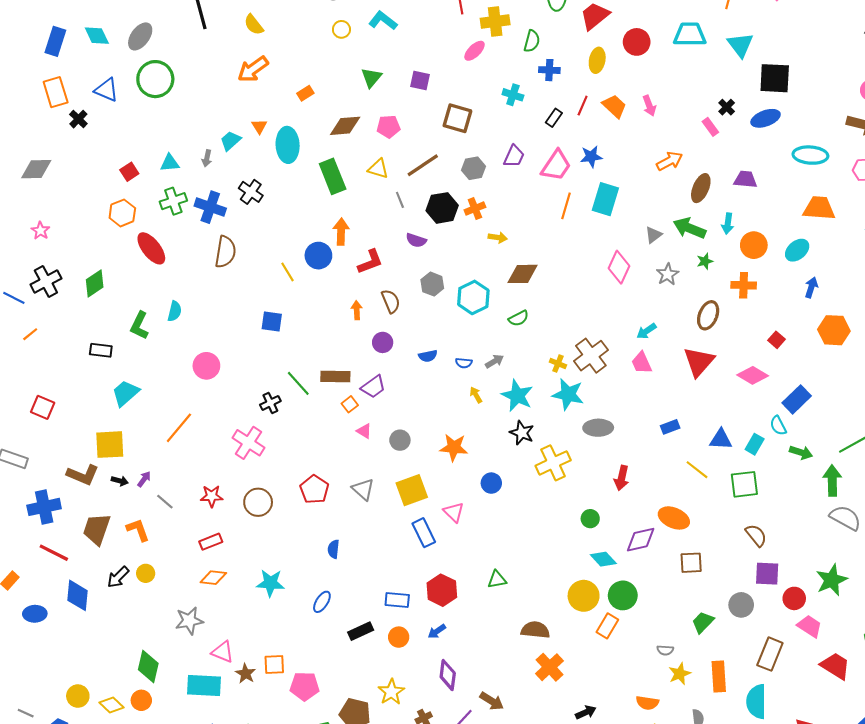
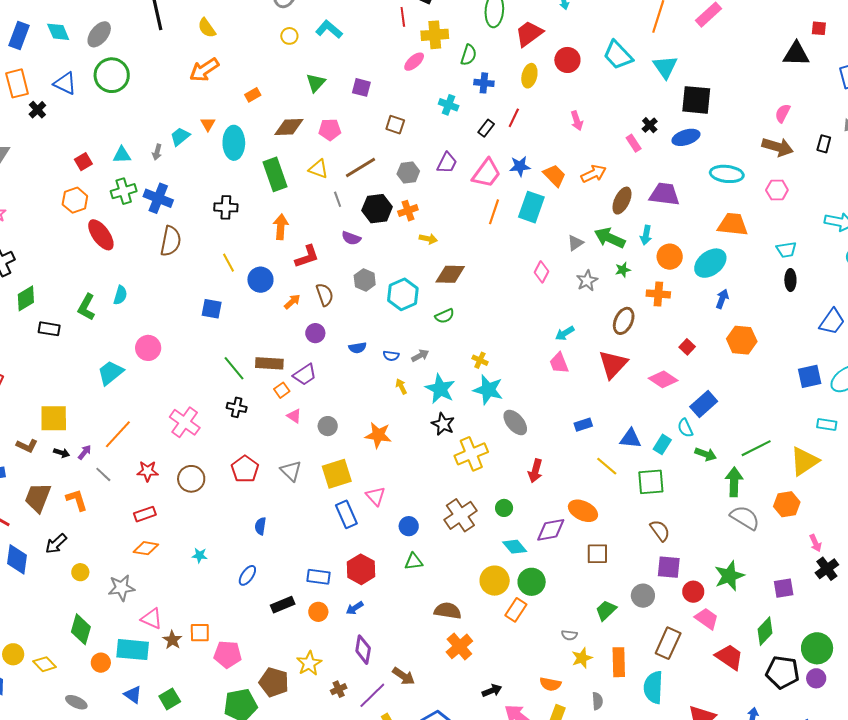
cyan trapezoid: (690, 34) -> (618, 55), turned -136
orange trapezoid: (614, 106) -> (554, 175), moved
brown square: (457, 118) -> (395, 125), size x0.7
purple trapezoid: (745, 179) -> (664, 194), size x1.4
black cross: (251, 192) -> (226, 207), moved, turned -35
cyan ellipse: (797, 250) -> (710, 263), size x1.4
blue circle: (318, 256) -> (260, 280), moved
pink diamond: (619, 267) -> (541, 272), size x0.7
green diamond: (95, 283) -> (26, 298), moved
orange arrow: (357, 310) -> (292, 302), turned 48
brown cross: (591, 356) -> (460, 515), moved
cyan trapezoid: (125, 393) -> (111, 373), moved
black cross: (270, 403) -> (237, 407), moved, turned 36
orange line: (179, 428) -> (118, 434), moved
gray ellipse: (598, 428) -> (515, 422), turned 48
brown L-shape: (83, 475) -> (27, 446), size x0.7
blue circle: (491, 483) -> (409, 526), moved
yellow circle: (146, 573) -> (80, 572), moved
cyan star: (270, 583) -> (200, 555), size x0.6
orange circle: (141, 700) -> (101, 663), moved

